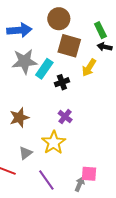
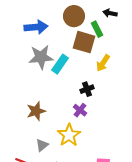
green rectangle: (100, 30) -> (97, 29), moved
black arrow: (105, 47) -> (110, 13), moved
black cross: (62, 82) -> (87, 89), moved

